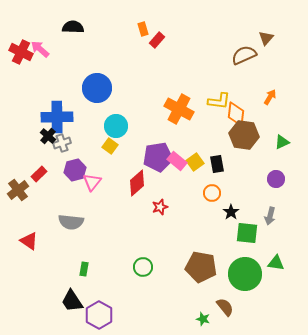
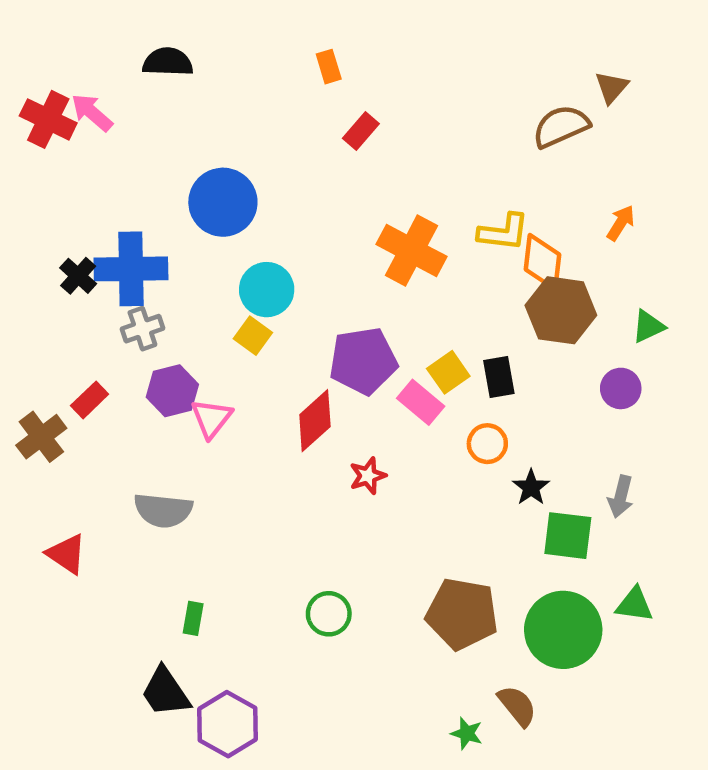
red rectangle: (157, 40) -> (361, 131), moved
black cross: (48, 136) -> (78, 276), moved
pink rectangle: (177, 161) -> (421, 402), moved
purple circle: (276, 179) -> (621, 388), moved

